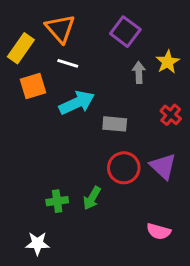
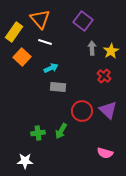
yellow star: (168, 62) -> (111, 51), moved
orange square: (33, 86) -> (22, 57), turned -30
cyan arrow: (77, 103) -> (51, 68), size x0.6
red cross: (171, 115) -> (104, 76), moved
gray rectangle: (115, 124) -> (58, 87), moved

